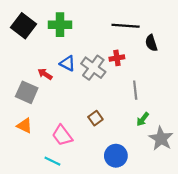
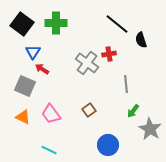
black line: (126, 26) -> (117, 24), turned 35
blue triangle: (68, 63) -> (33, 52), moved, turned 35
pink trapezoid: (62, 135) -> (51, 114), moved

